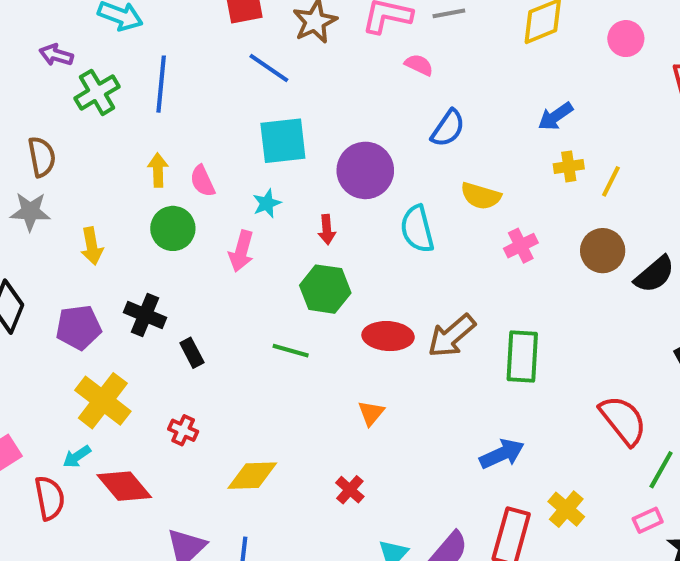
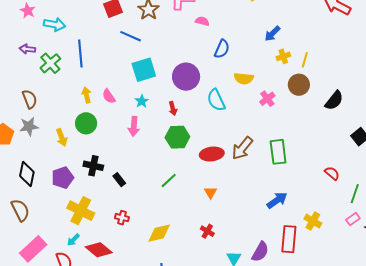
green circle: (173, 228) -> (86, 123), moved
brown circle: (603, 251) -> (299, 85), moved
green line: (291, 351) -> (169, 181), moved, turned -48
red semicircle: (623, 420) -> (332, 173), size x0.6

